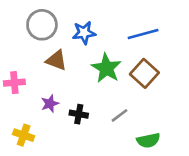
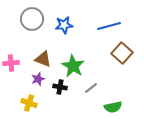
brown triangle: (56, 60) -> (43, 59), moved
green star: (106, 68) -> (73, 66), moved
brown square: (144, 73) -> (122, 53), moved
yellow cross: (24, 135) -> (29, 103), moved

